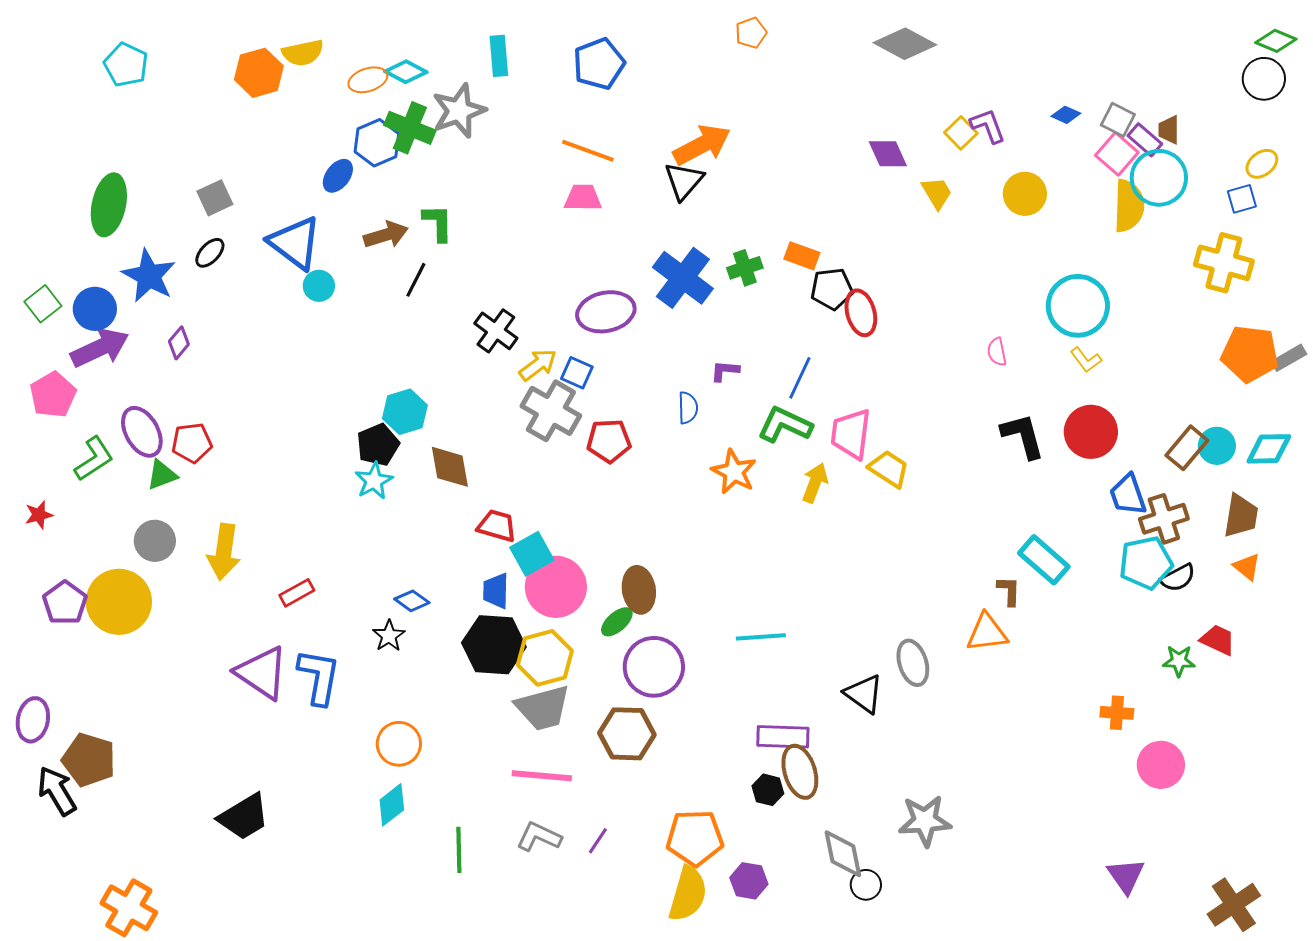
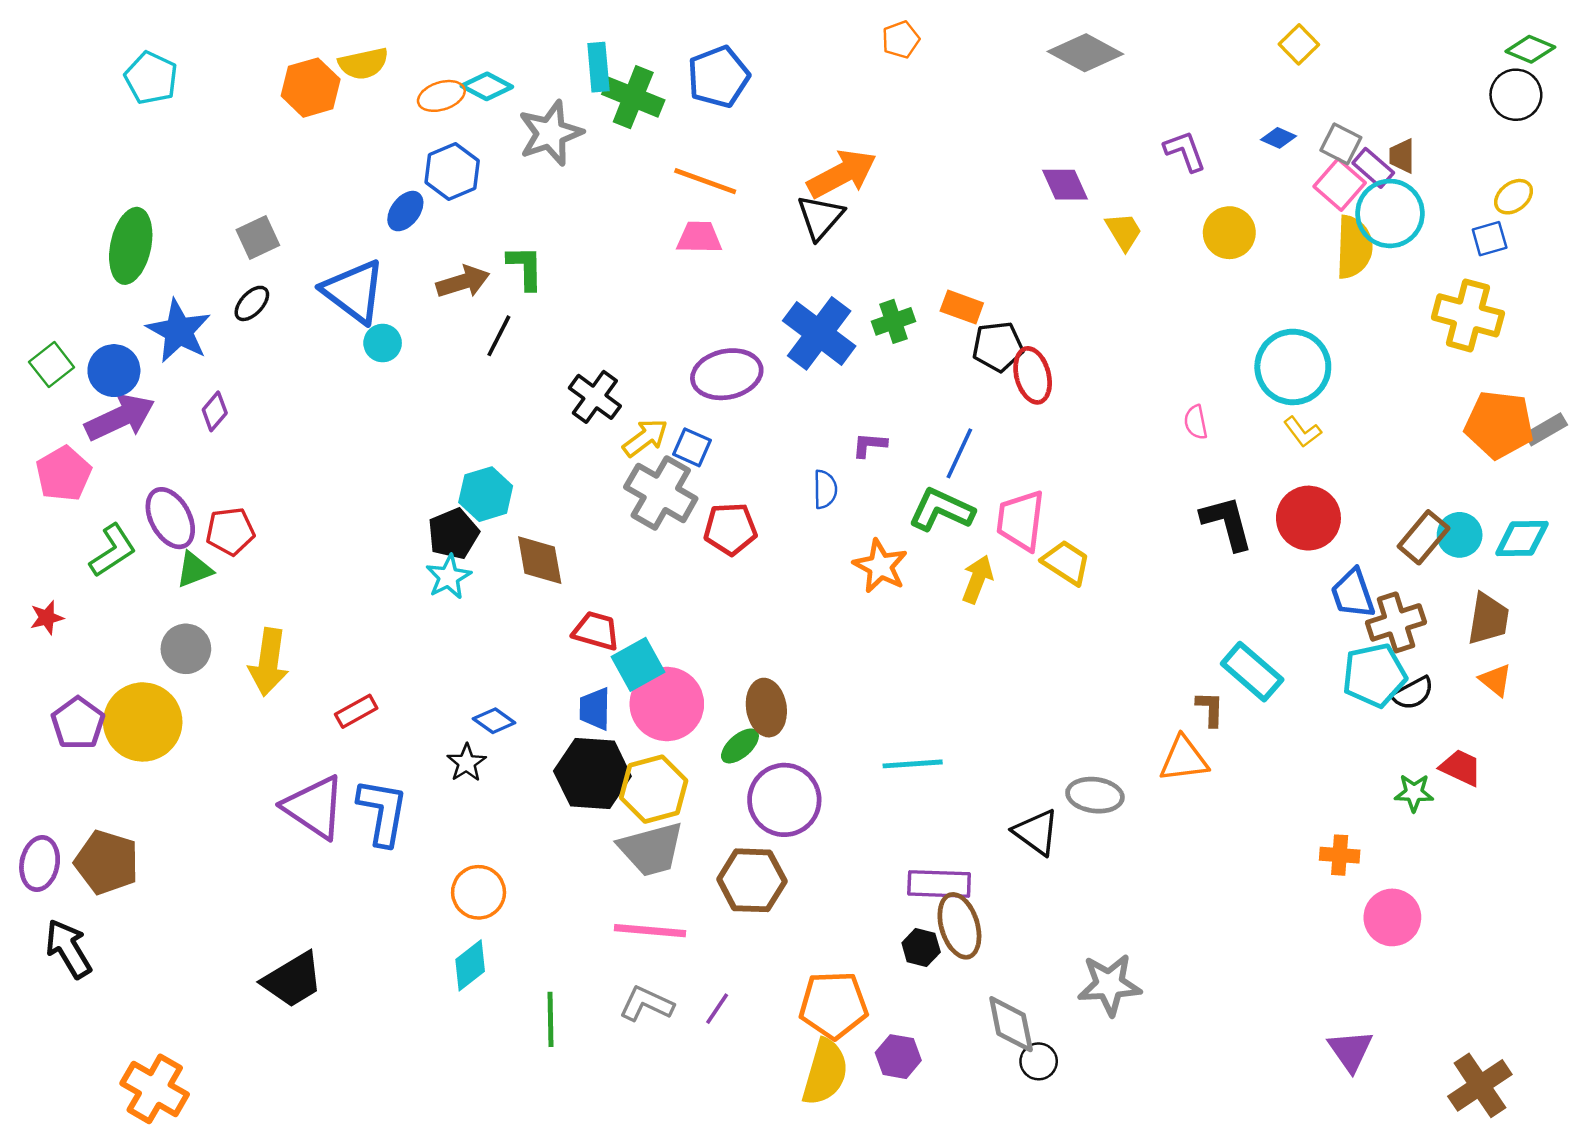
green cross: (410, 128) -> (633, 97), moved
yellow square: (961, 133) -> (1299, 44), moved
gray ellipse: (913, 663) -> (1095, 795), turned -66
brown pentagon: (89, 760) -> (107, 862), moved

